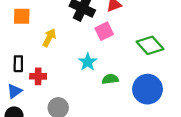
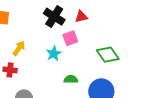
yellow arrow: (49, 38) -> (19, 48), moved
cyan star: (88, 62) -> (54, 54), moved

